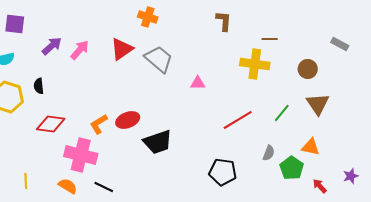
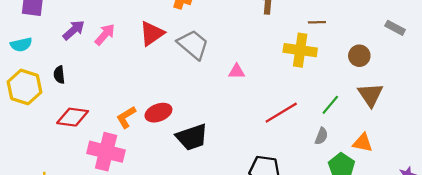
gray semicircle: (269, 153) -> (321, 136), moved

